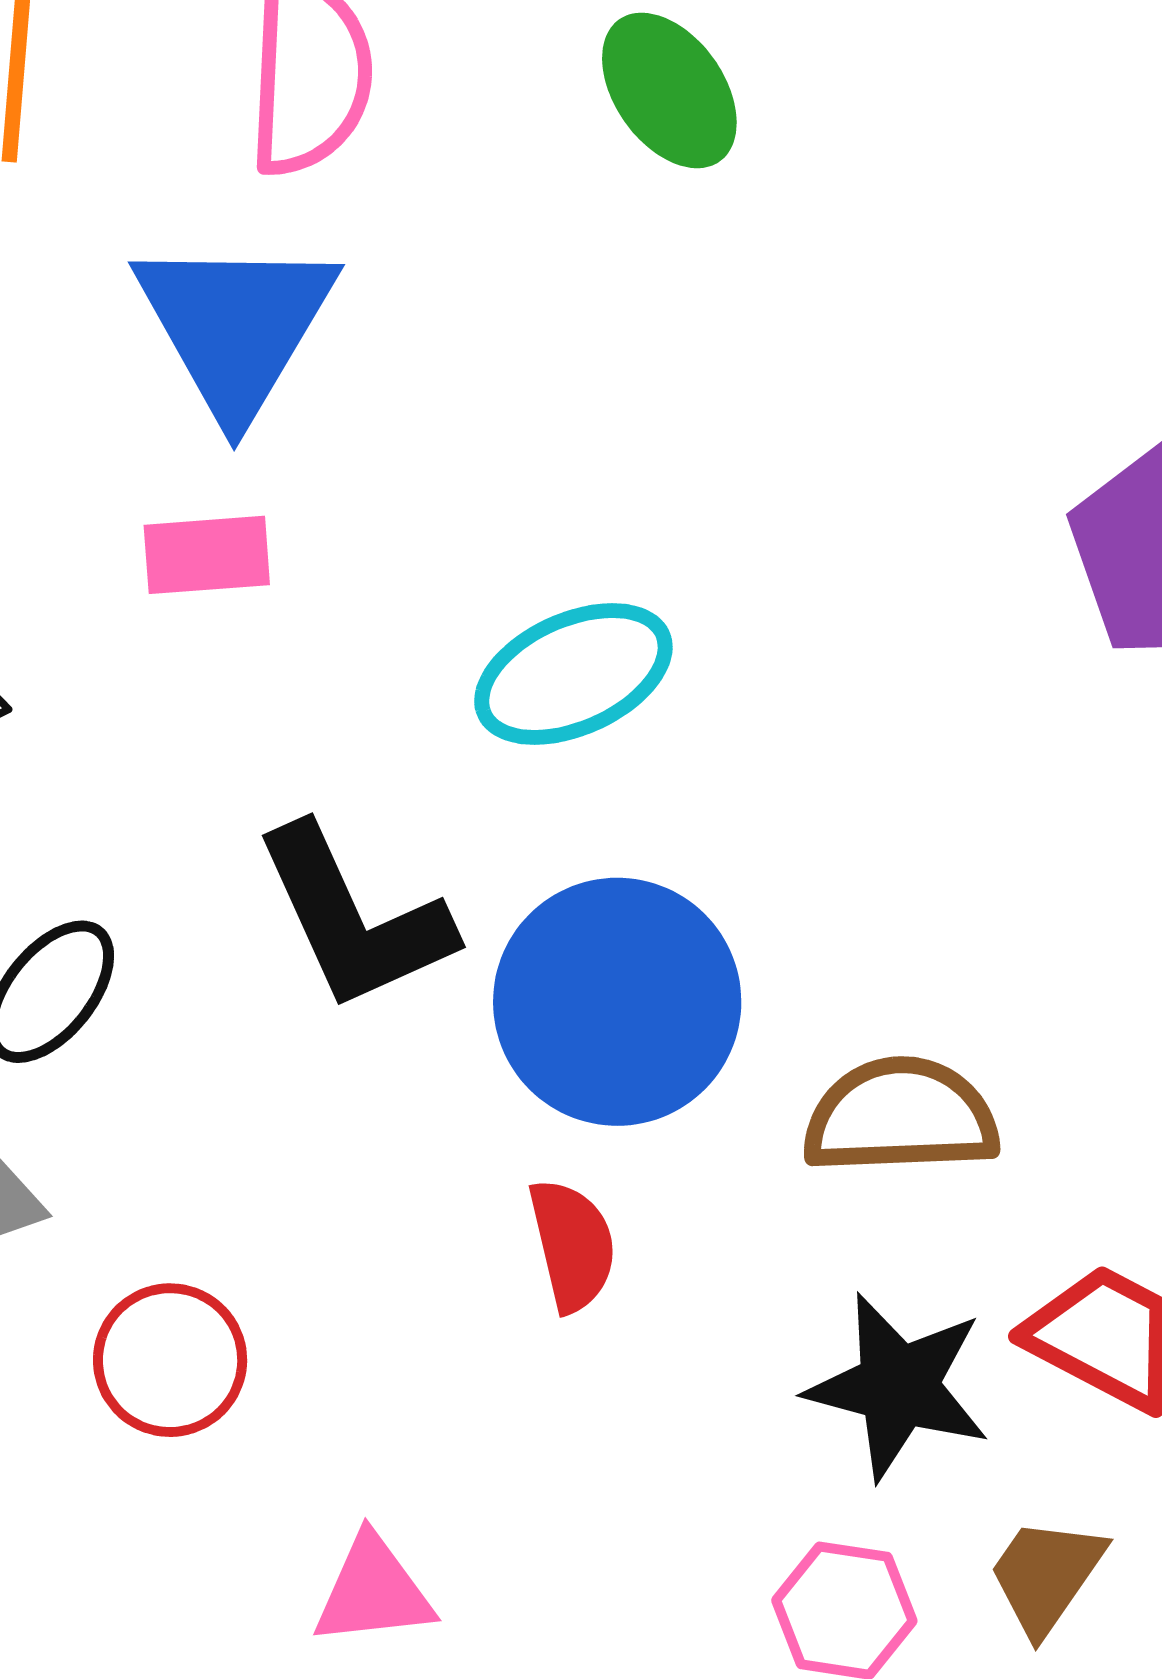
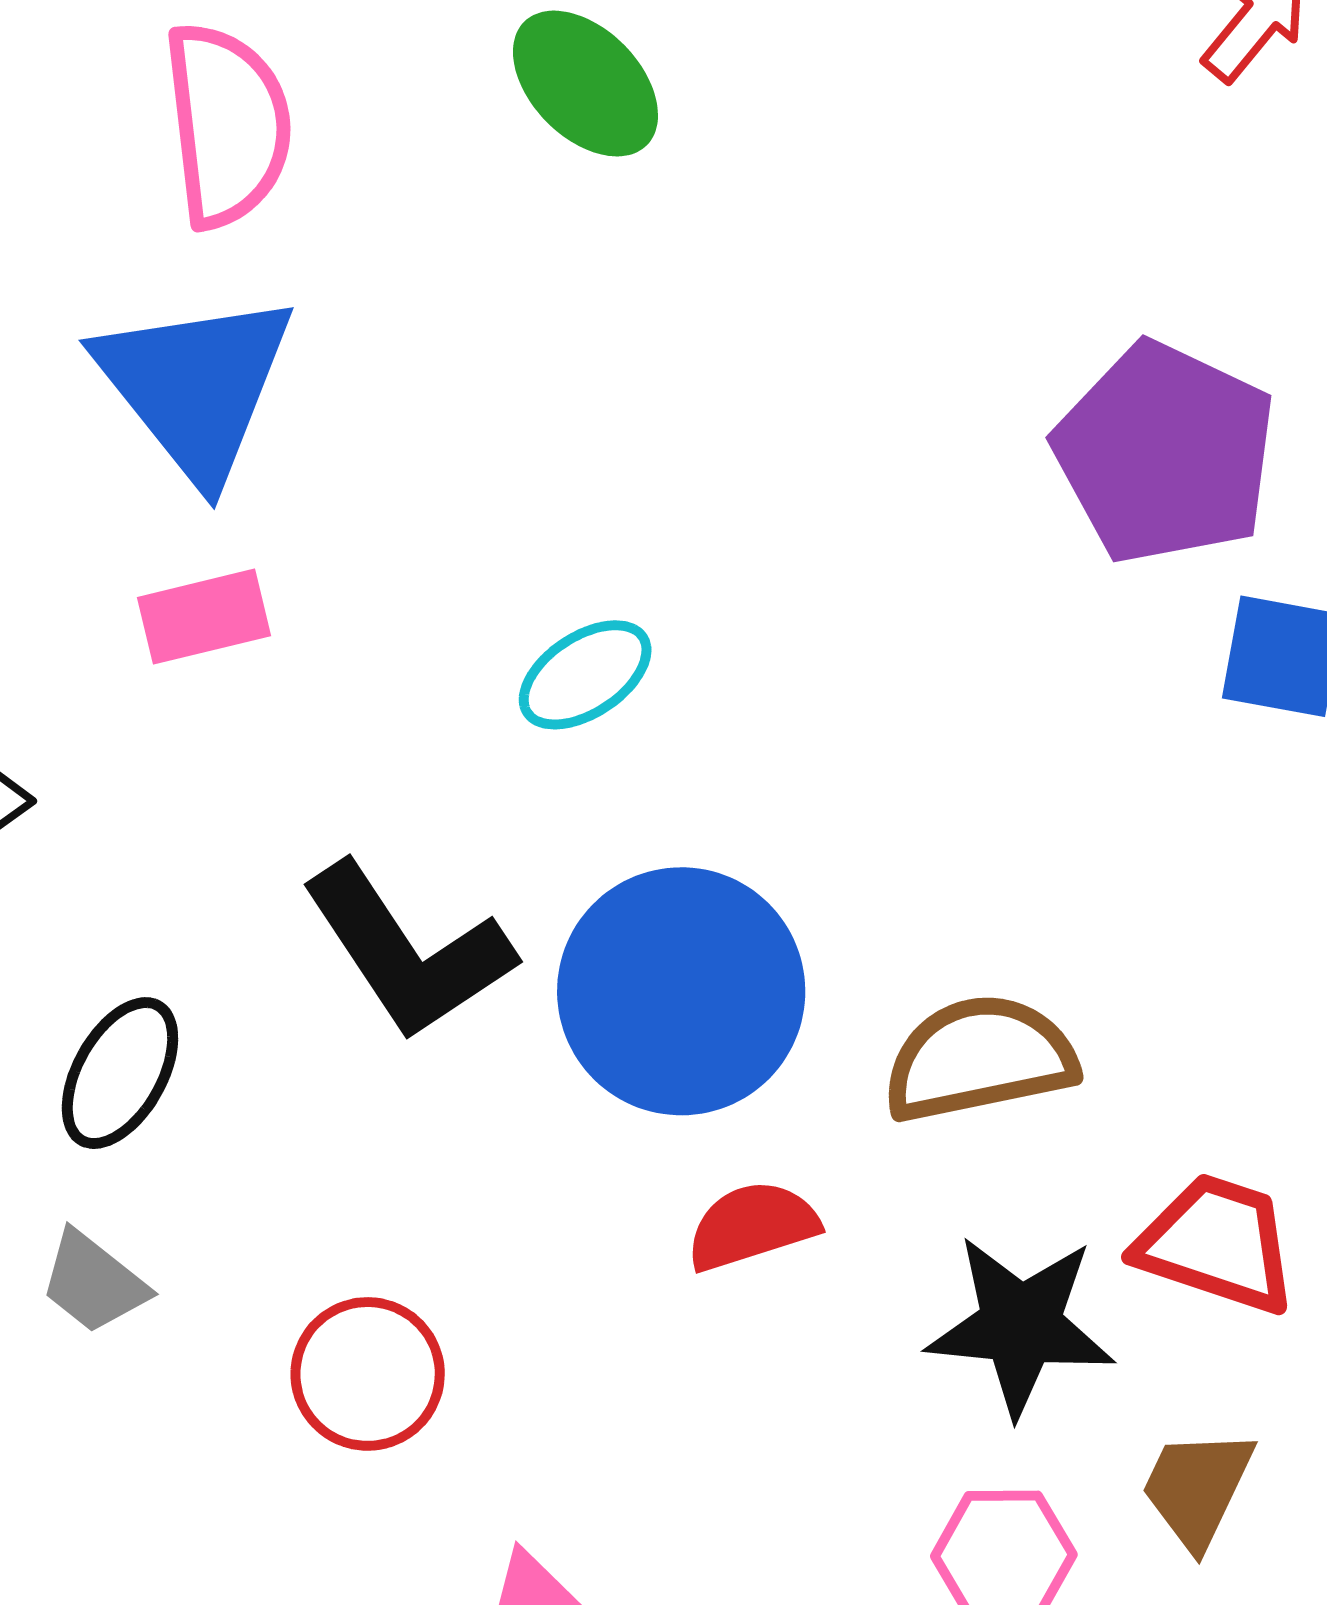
cyan ellipse: (573, 674) -> (585, 675), size x0.7
red semicircle: (572, 1245) -> (752, 1226), moved, turned -85
red circle: (170, 1360) -> (368, 1374), moved

